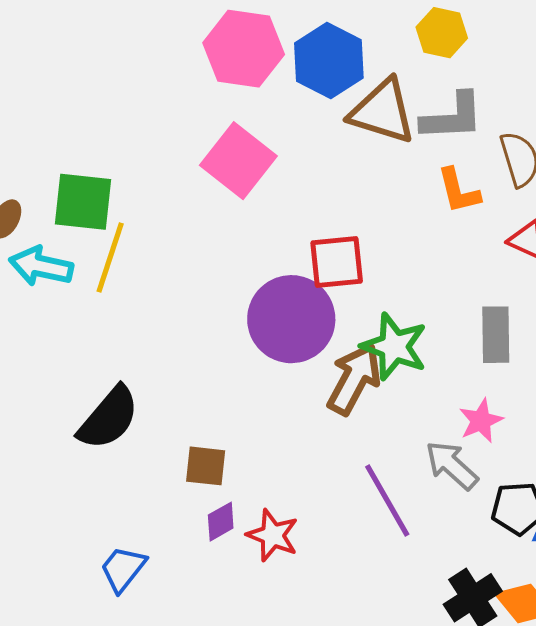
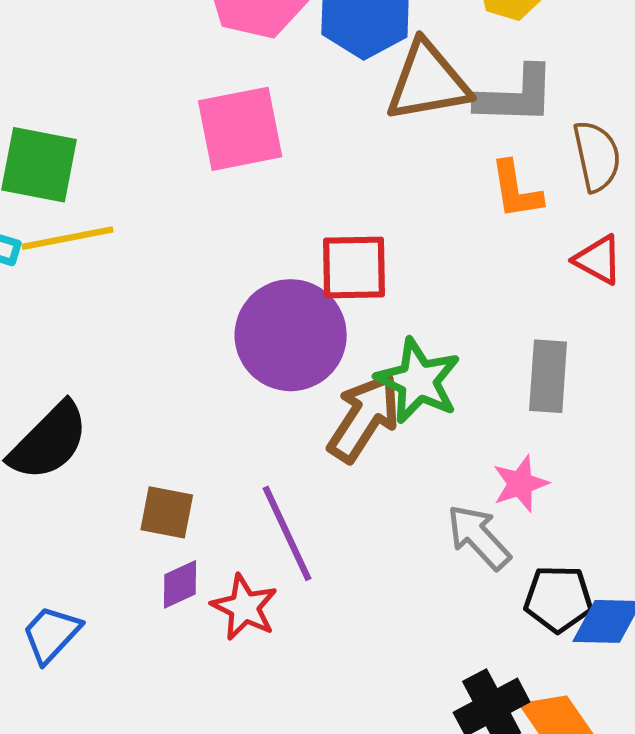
brown triangle: (382, 112) -> (428, 82), turned -32
pink square: (238, 161) -> (240, 129), turned 36
yellow line: (110, 257) -> (67, 238), turned 56
purple line: (387, 501) -> (287, 533), moved

